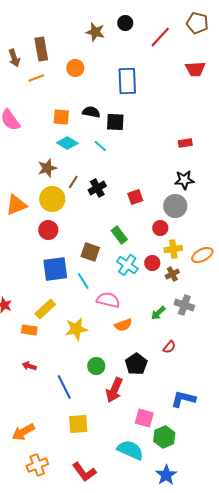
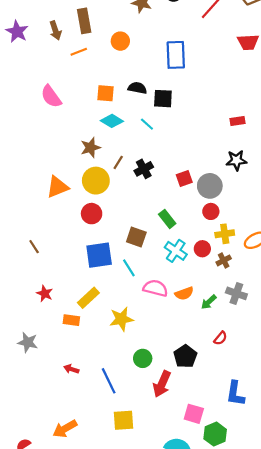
gray circle: (175, 206) -> (210, 186), moved
orange semicircle: (123, 325) -> (184, 293), moved
red arrow: (29, 366) -> (71, 369), moved
blue L-shape: (183, 399) -> (235, 394), turned -95

